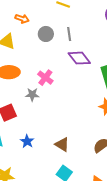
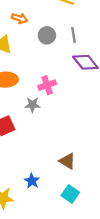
pink cross: (45, 78) -> (47, 85), turned 35
blue star: (27, 141) -> (32, 181), moved

